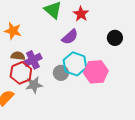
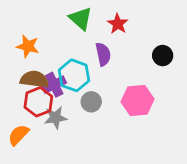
purple semicircle: (70, 37) -> (103, 54), turned -60
brown semicircle: (18, 56) -> (34, 79), size x1.5
cyan hexagon: (75, 64) -> (74, 75), moved

